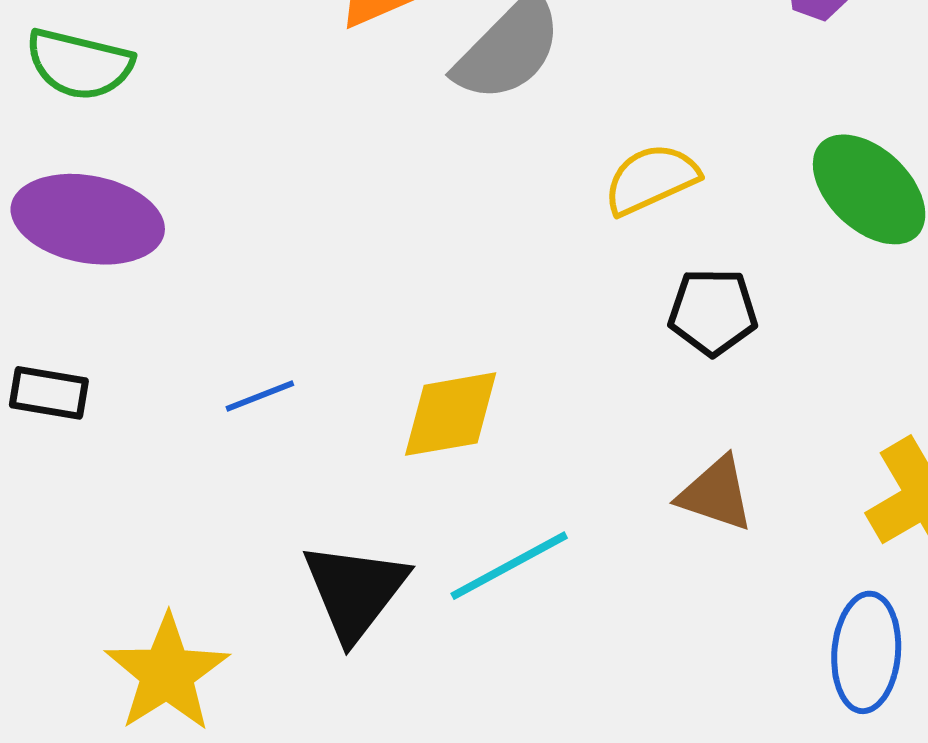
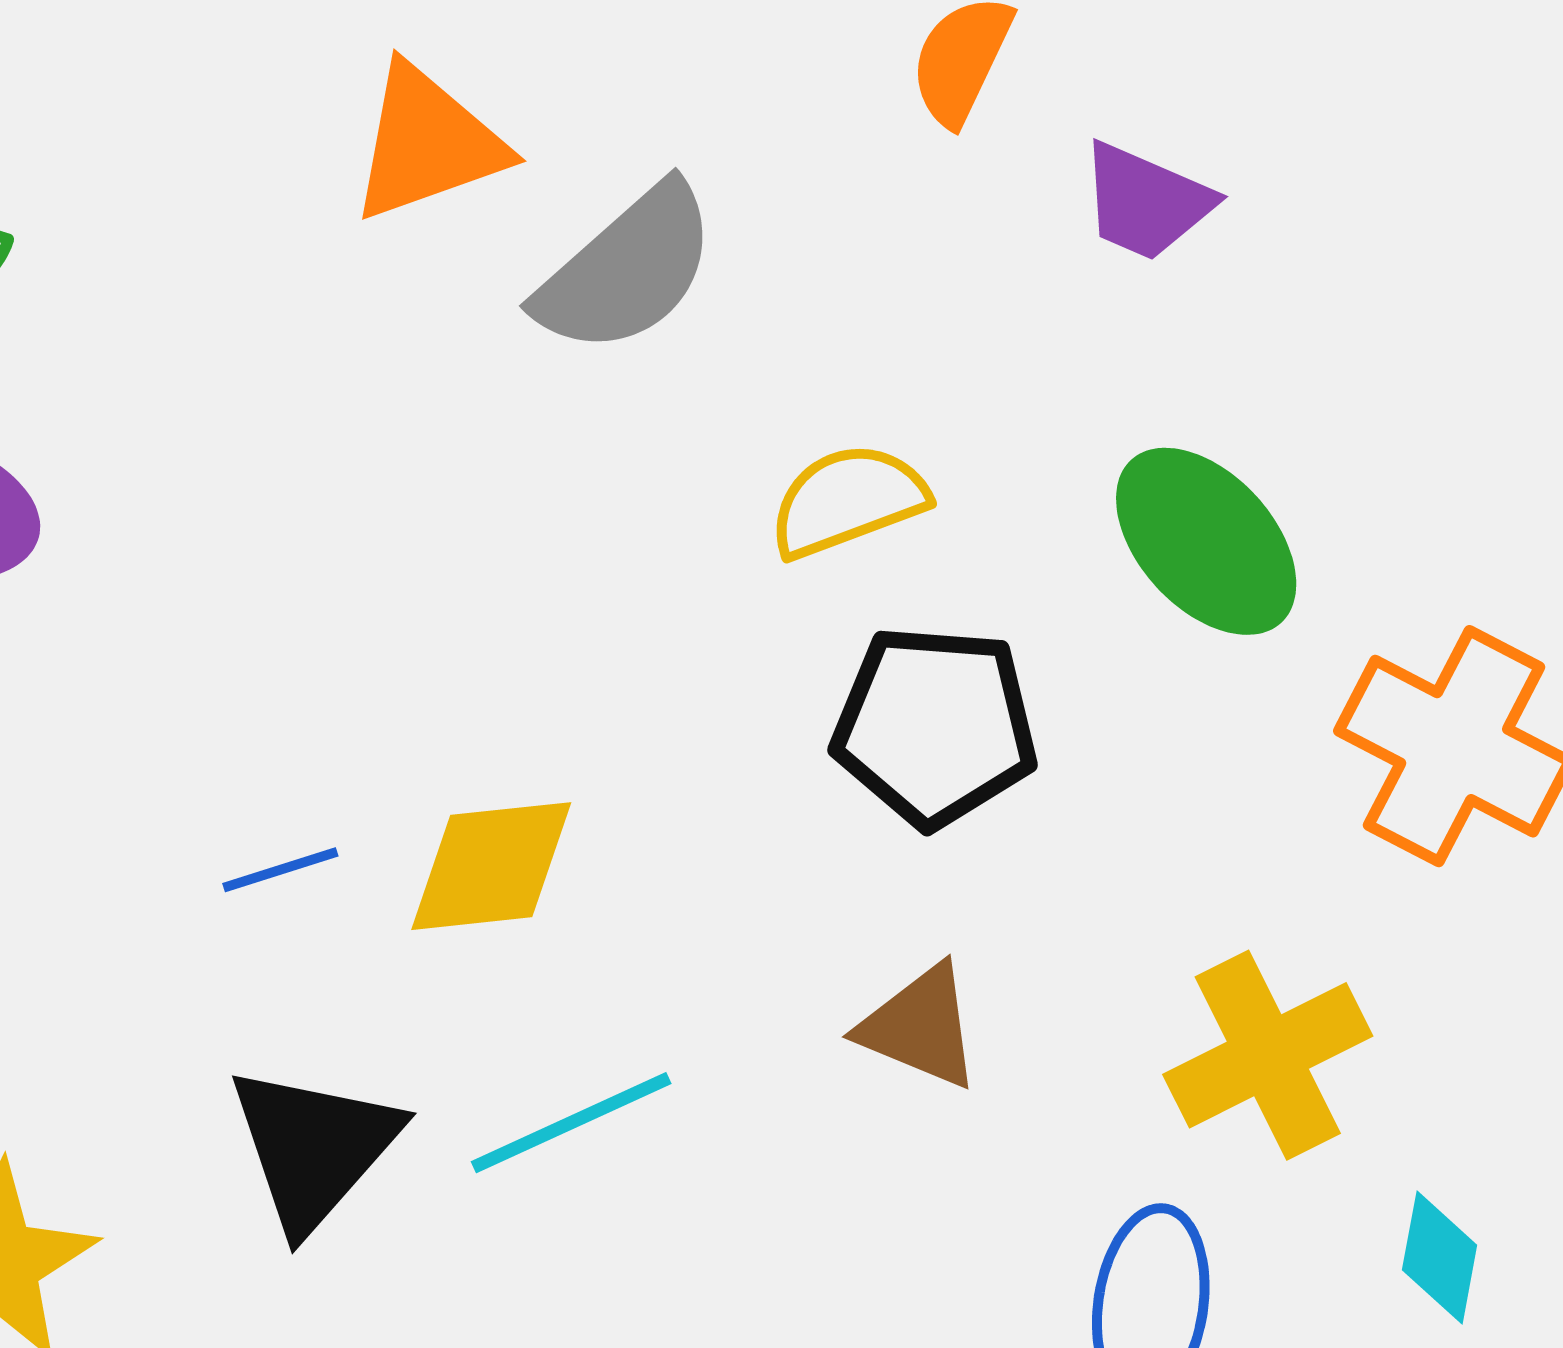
black pentagon: (713, 312) -> (935, 726), size x1.4
blue line: (260, 396) -> (280, 870), moved

